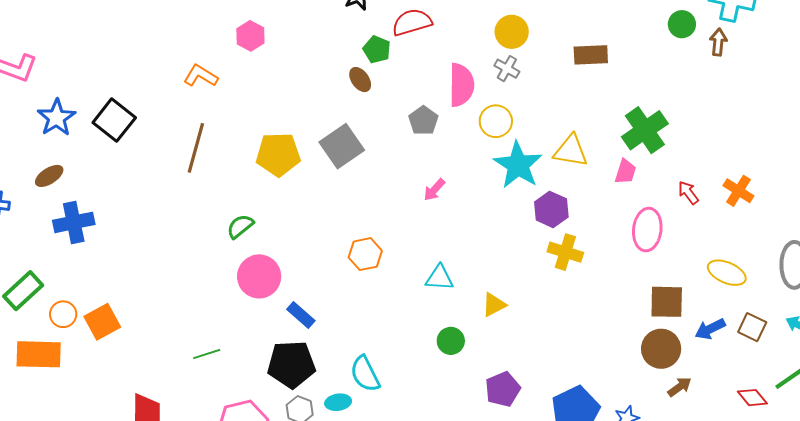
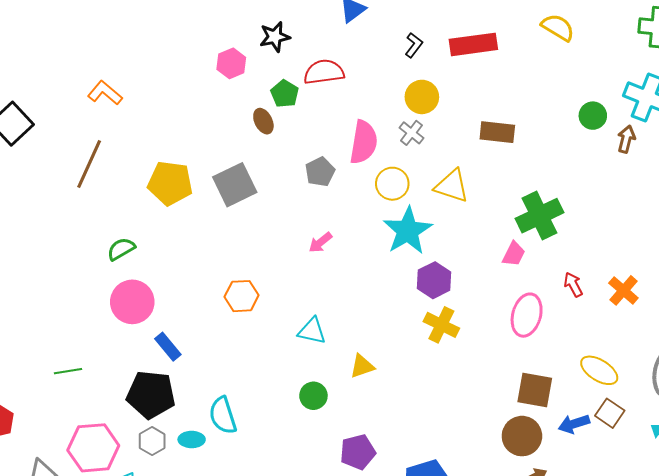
pink hexagon: (250, 36) -> (231, 63), moved
yellow triangle: (571, 151) -> (452, 186), moved
brown square: (752, 327) -> (610, 413), moved

